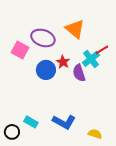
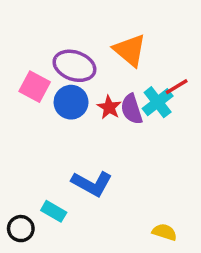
blue circle: (46, 70) -> (71, 102), moved
purple semicircle: (79, 73) -> (132, 109), moved
blue L-shape: (64, 122) -> (92, 184), moved

